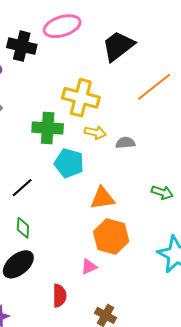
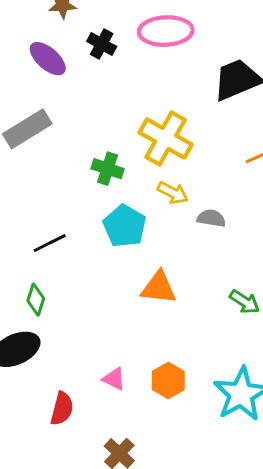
black cross: (22, 46) -> (102, 44), size x0.7
green cross: (48, 128) -> (108, 169), size x0.7
orange hexagon: (111, 236) -> (168, 380), moved, size x0.7
pink triangle: (89, 267) -> (114, 379), turned 36

